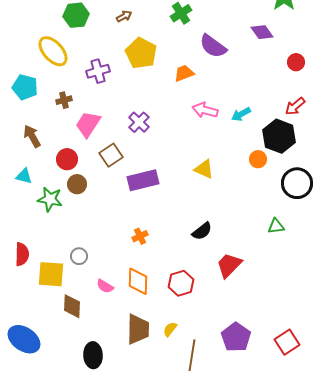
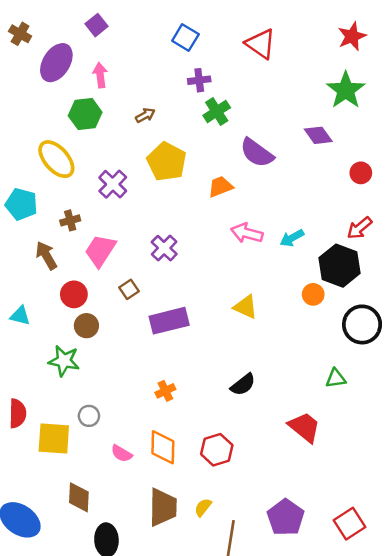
purple cross: (98, 71) -> (113, 184), turned -30
brown arrow: (32, 136) -> (46, 256), moved
brown square: (111, 155) -> (129, 289), size x0.7
green star: (50, 199) -> (64, 361), moved
red trapezoid: (229, 265) -> (304, 427), moved, turned 84
brown diamond: (72, 306) -> (79, 497), moved

